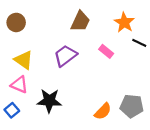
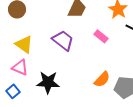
purple trapezoid: (65, 56) -> (63, 40), turned 75
orange semicircle: (103, 111) -> (102, 79), moved

